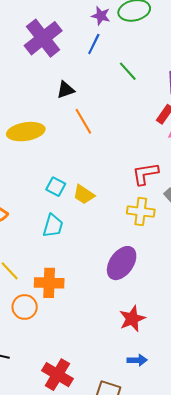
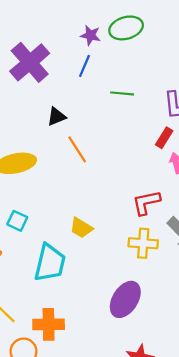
green line: (128, 71) -> (122, 93), turned -40
cyan square: (56, 187) -> (17, 221), moved
cyan trapezoid: (53, 226) -> (50, 263), size x1.5

